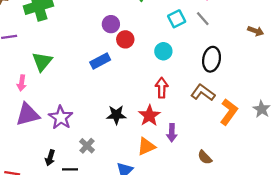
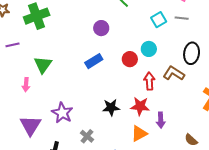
gray line: (203, 19) -> (182, 18), turned -40
red circle: (125, 39) -> (130, 59), moved
brown L-shape: (203, 93) -> (174, 73), moved
purple triangle: (28, 115) -> (30, 125), moved, turned -40
red star: (149, 116) -> (140, 106), turned -30

